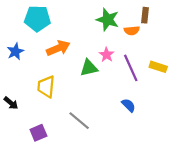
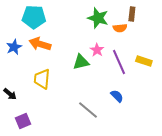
orange arrow: (58, 48) -> (40, 44), moved, turned -140
gray line: (79, 121) -> (88, 110), moved
purple square: (38, 133) -> (23, 121), moved

